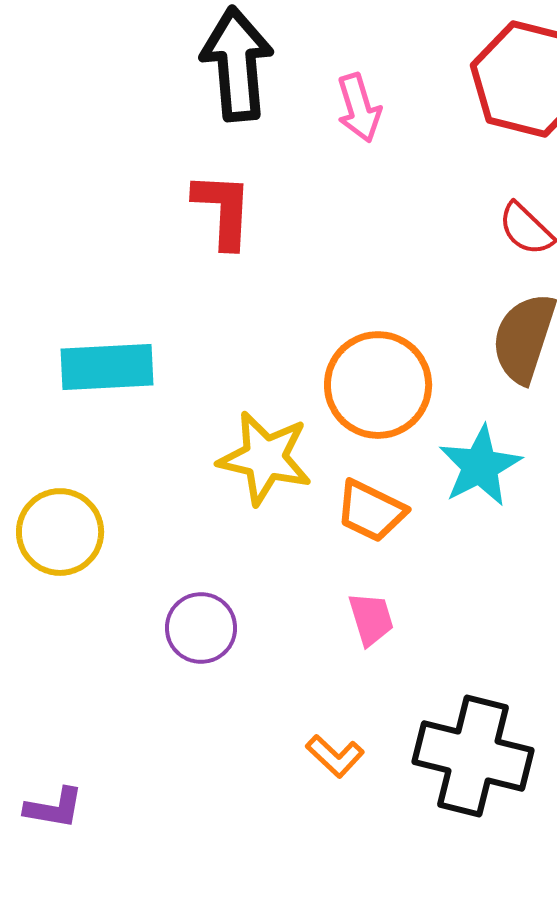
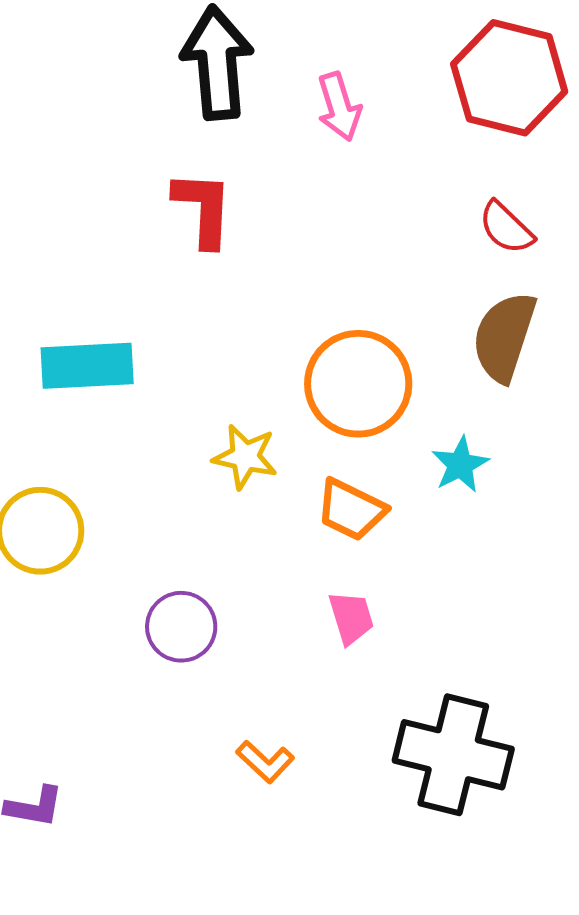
yellow star: (265, 458) -> (245, 457), size x0.7
cyan star: (480, 466) -> (460, 465), size x0.7
orange L-shape: (335, 756) -> (265, 762), moved

